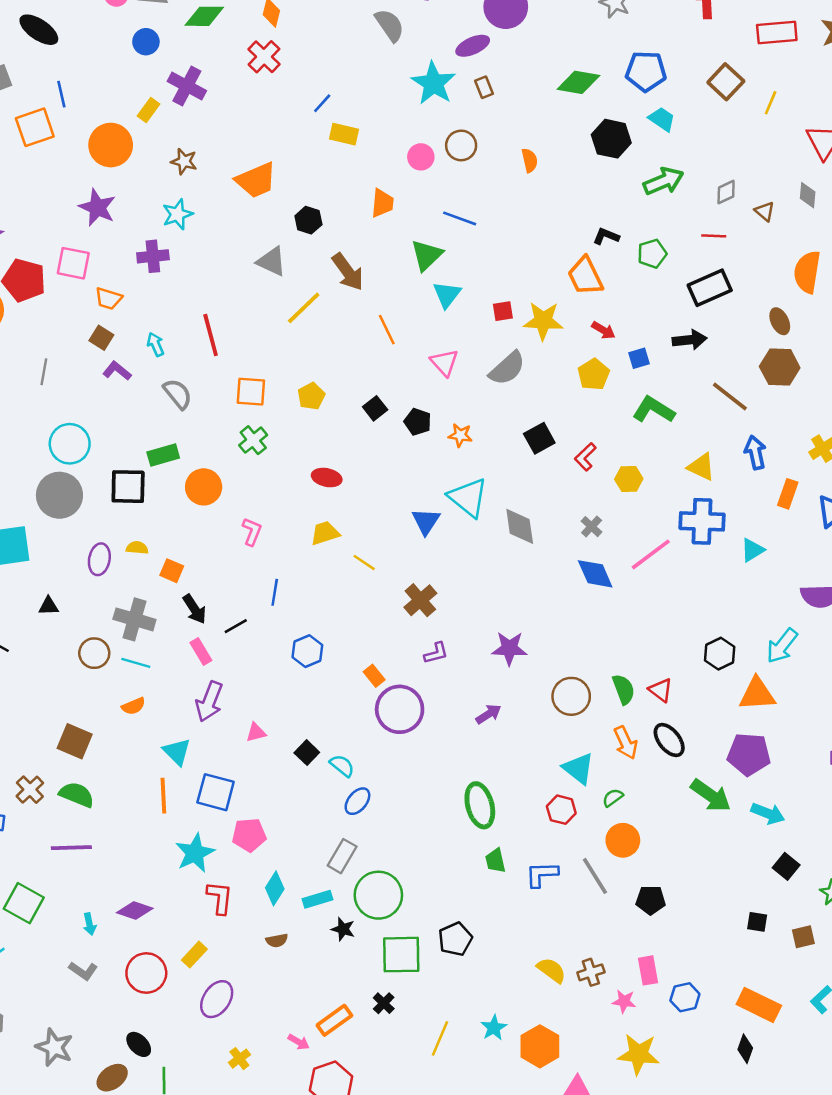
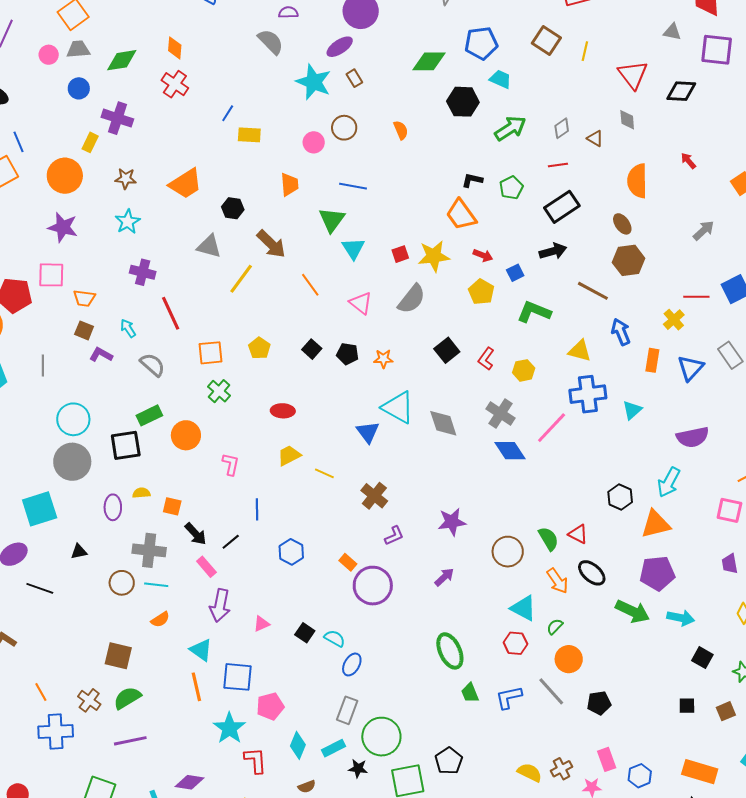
purple cross: (153, 256) -> (143, 272), moved, turned 30
gray cross: (592, 527) -> (501, 413), size x1.6
green semicircle: (77, 795) -> (127, 698), turned -44

